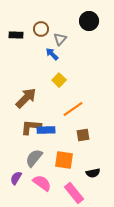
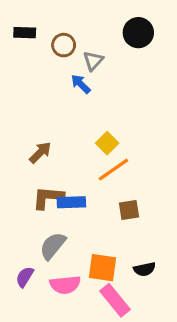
black rectangle: (16, 35) -> (25, 33), moved
yellow square: (59, 80) -> (107, 143), moved
brown arrow: (26, 98) -> (40, 152), size x0.7
orange square: (64, 160) -> (103, 268), moved
pink semicircle: (42, 183) -> (65, 285), turned 138

